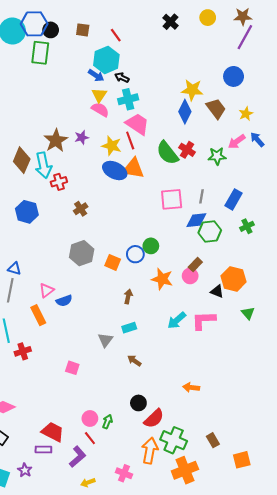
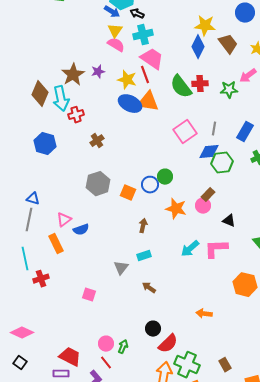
red cross: (187, 150) -> (200, 84), turned -35
pink square: (172, 199) -> (185, 132), turned -30
orange hexagon: (234, 279) -> (245, 285), moved

